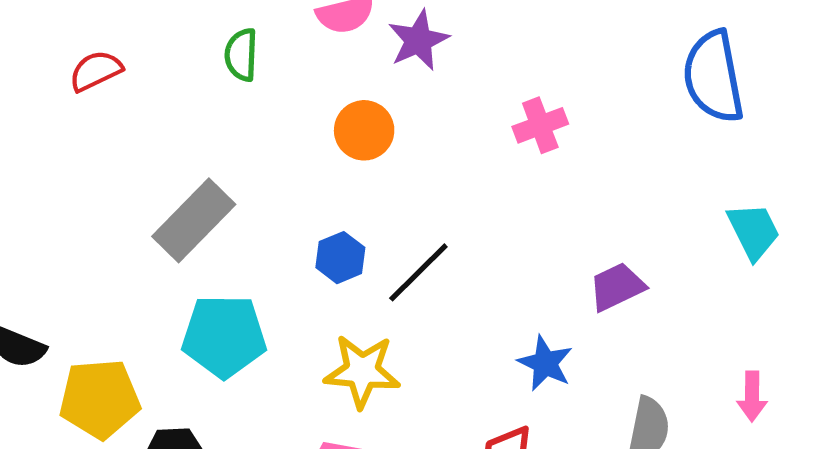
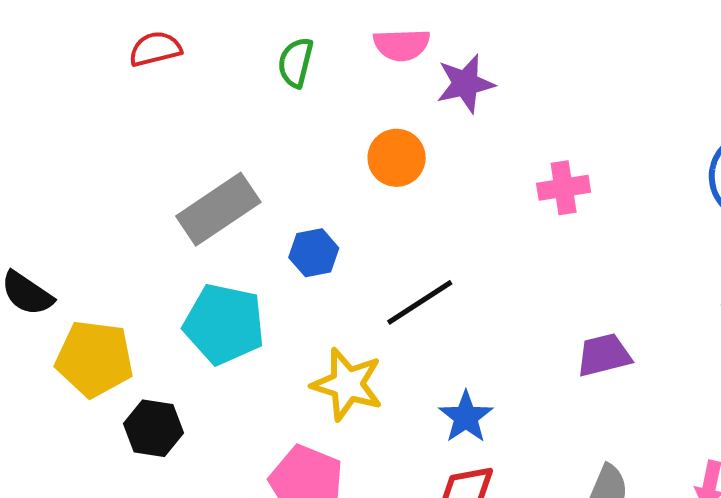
blue hexagon: (340, 258) -> (314, 253), moved
blue star: (545, 363) -> (466, 417), moved

